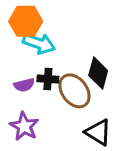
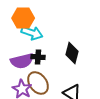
purple semicircle: (24, 85) -> (22, 61), size x1.6
brown ellipse: (75, 91) -> (38, 83), moved

